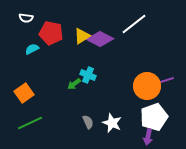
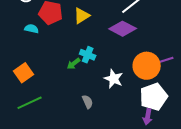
purple diamond: (100, 39) -> (123, 29), moved
cyan semicircle: (32, 49) -> (32, 29), turned 40
white star: (112, 123) -> (114, 79), moved

